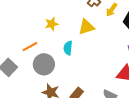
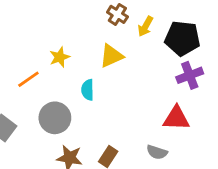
orange line: (30, 47) -> (28, 79), moved

